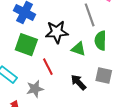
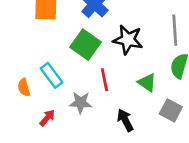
green triangle: (79, 49) -> (147, 83), moved
black arrow: (78, 82) -> (125, 120), moved

